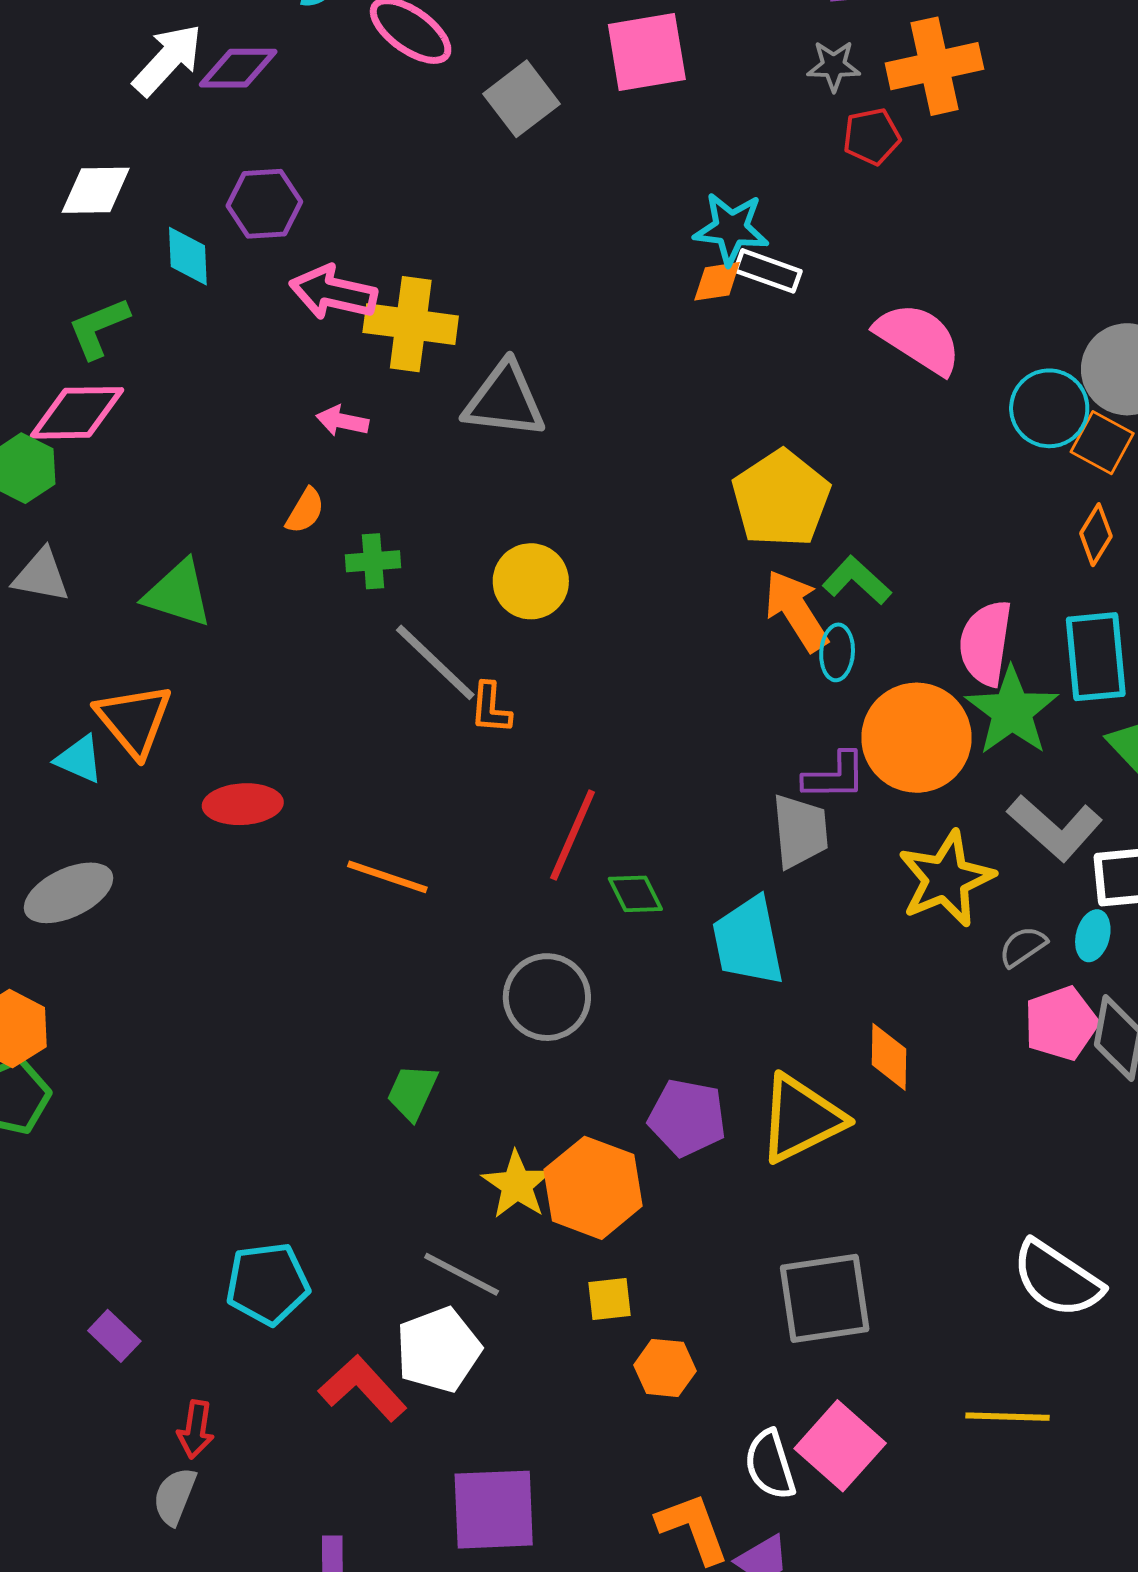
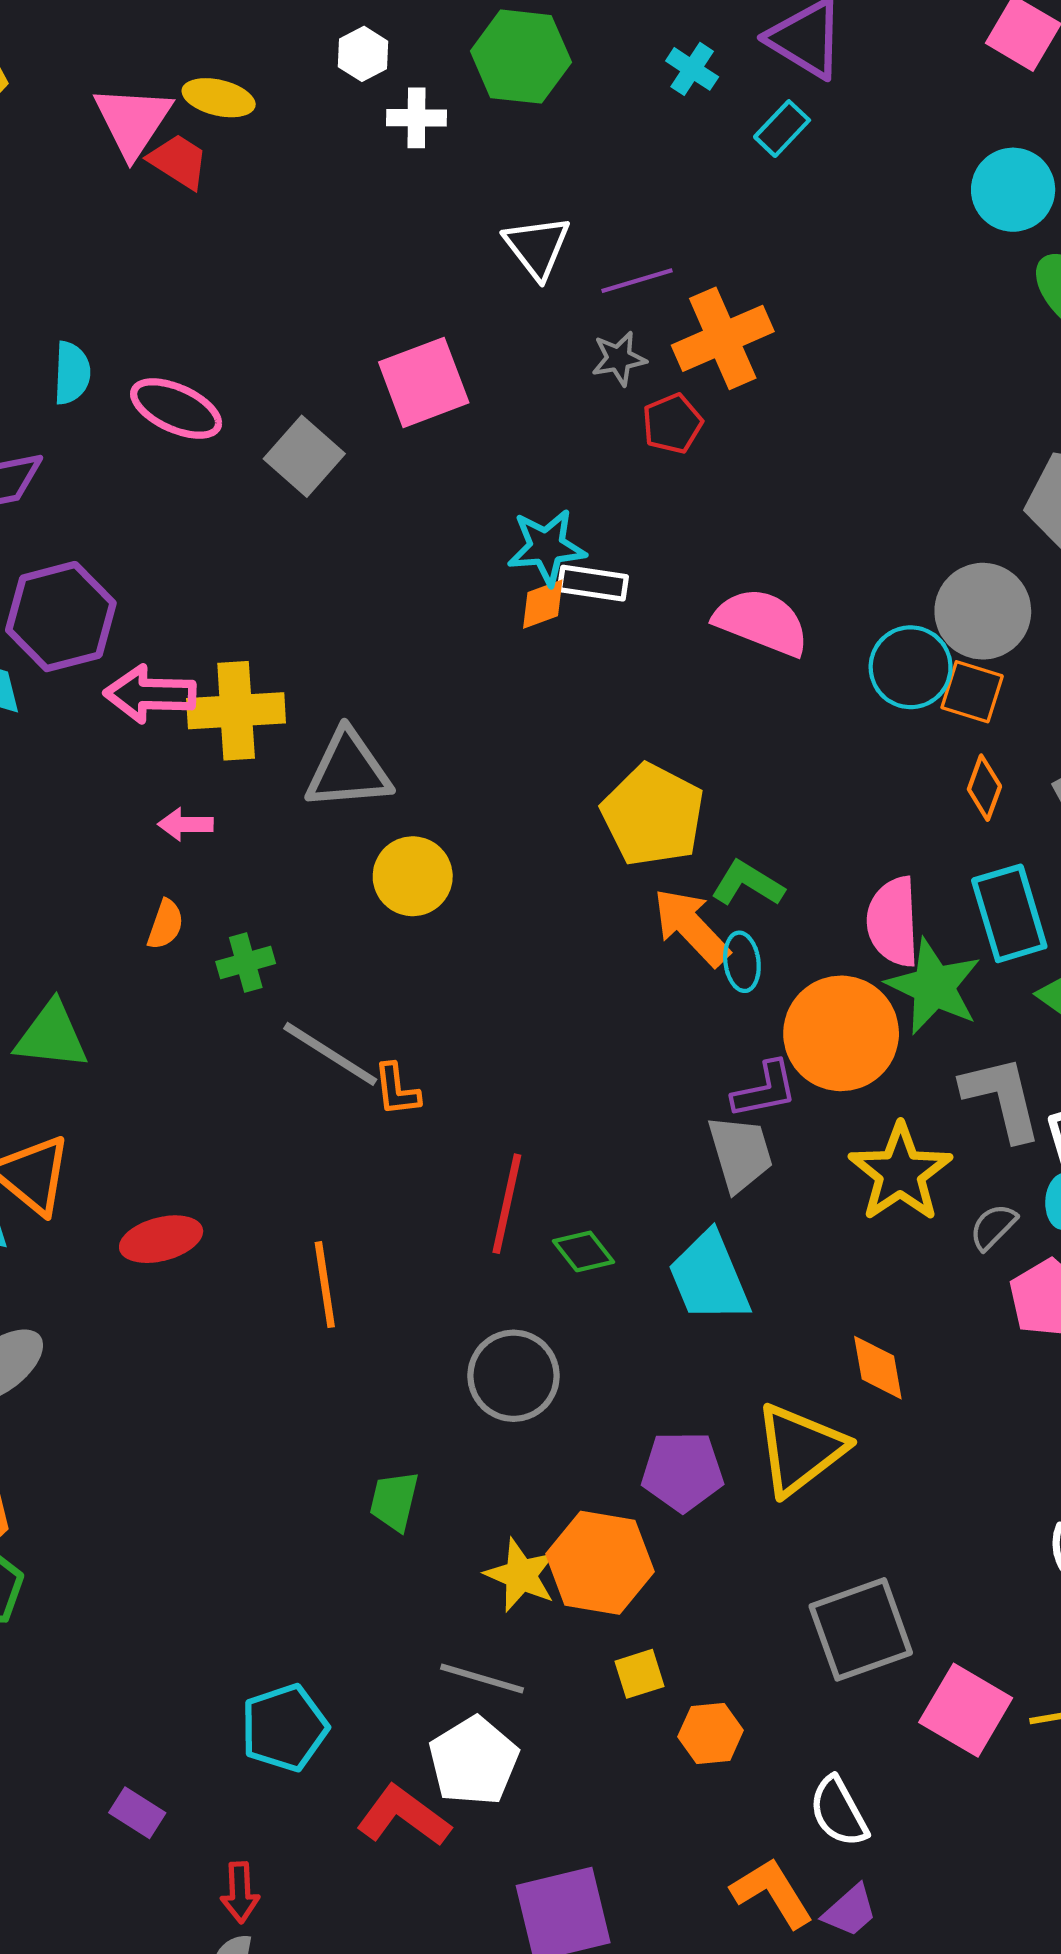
purple hexagon: (264, 204) -> (61, 617), size x1.4
yellow circle: (531, 581) -> (413, 876), moved
gray L-shape: (1055, 828) -> (1002, 1098), turned -134
orange line: (387, 877) -> (325, 1285), turned 74
pink square: (840, 1446) -> (966, 1710), moved

